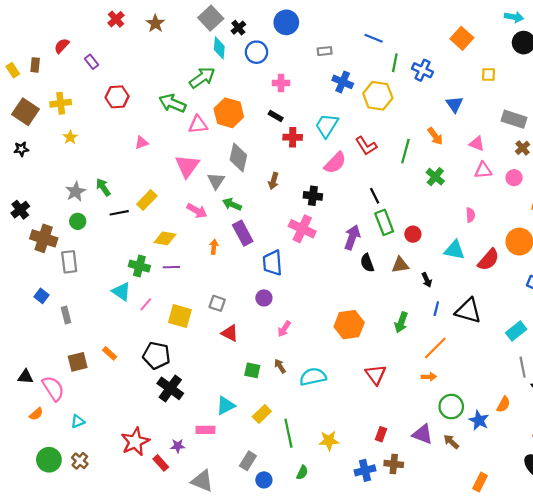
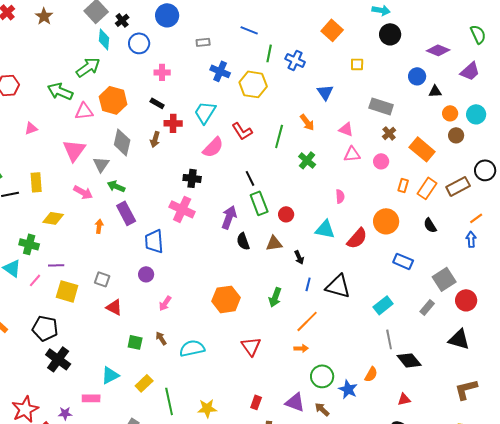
brown arrow: (274, 181) -> (155, 139), moved
yellow rectangle: (147, 200) -> (36, 182), turned -48
purple line: (171, 267) -> (56, 265), moved

